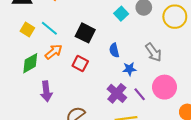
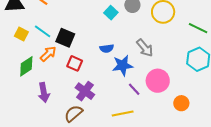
black square: (85, 33) -> (65, 38), moved
blue semicircle: (114, 50) -> (107, 48), turned -80
blue star: (129, 69) -> (123, 65), size x1.5
purple cross: (117, 93) -> (85, 91), moved

